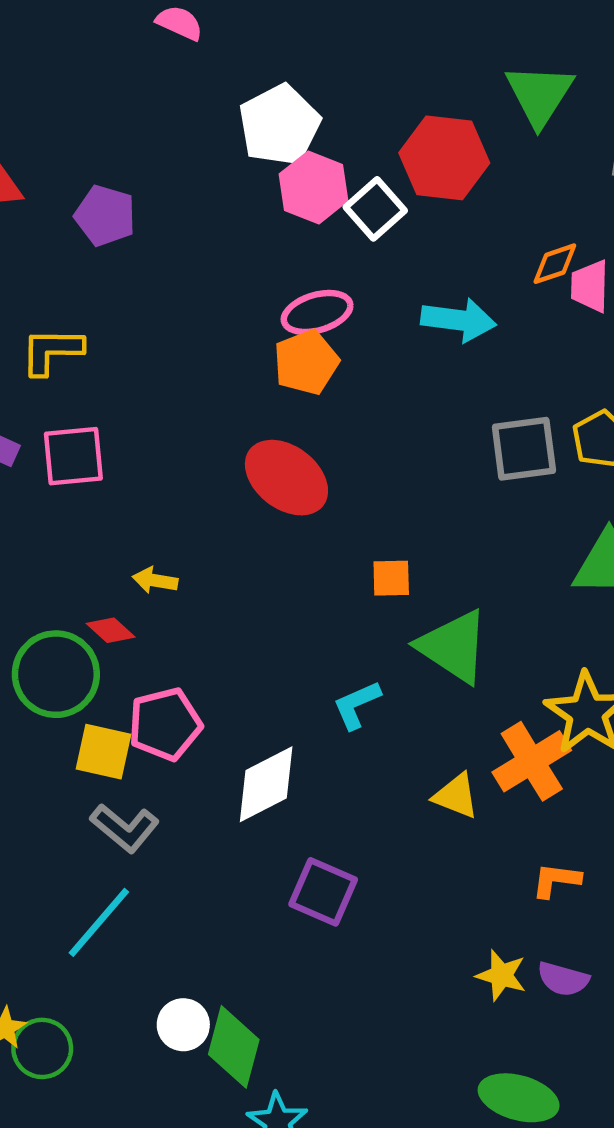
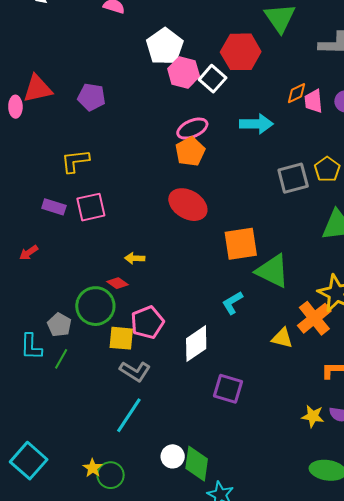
orange square: (391, 578) -> (241, 244), size x1.8

